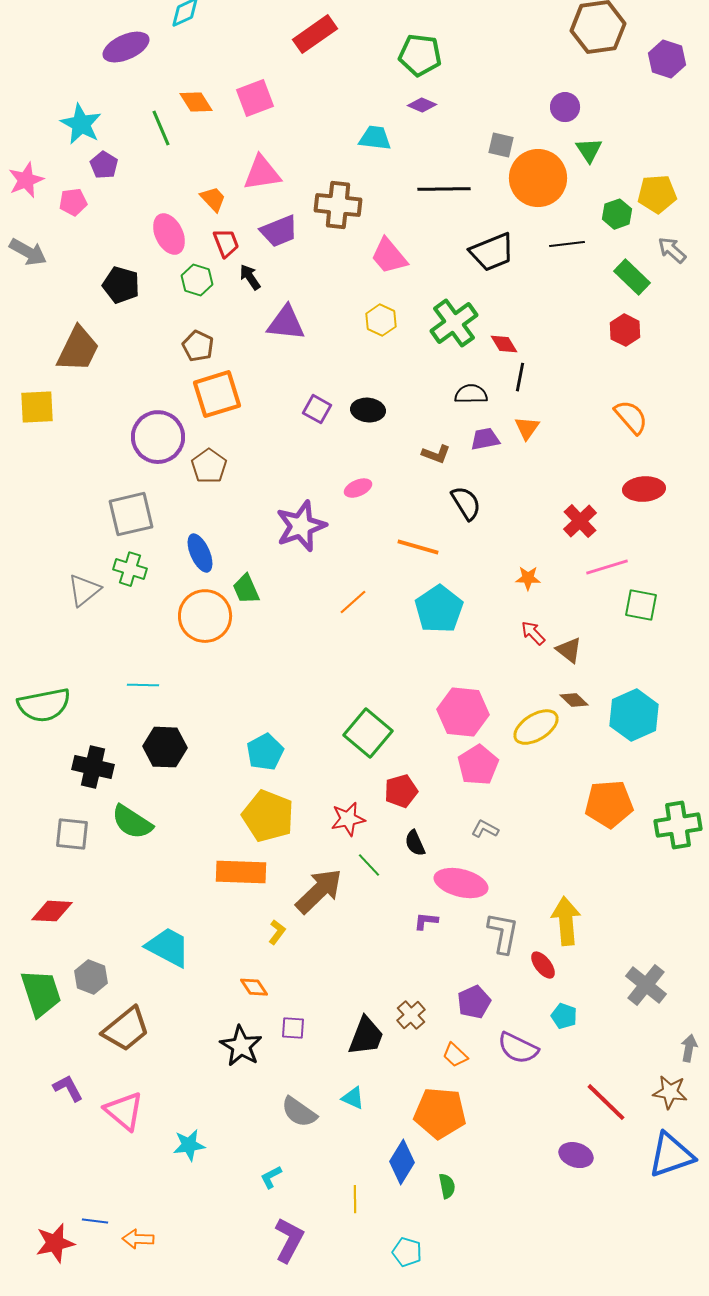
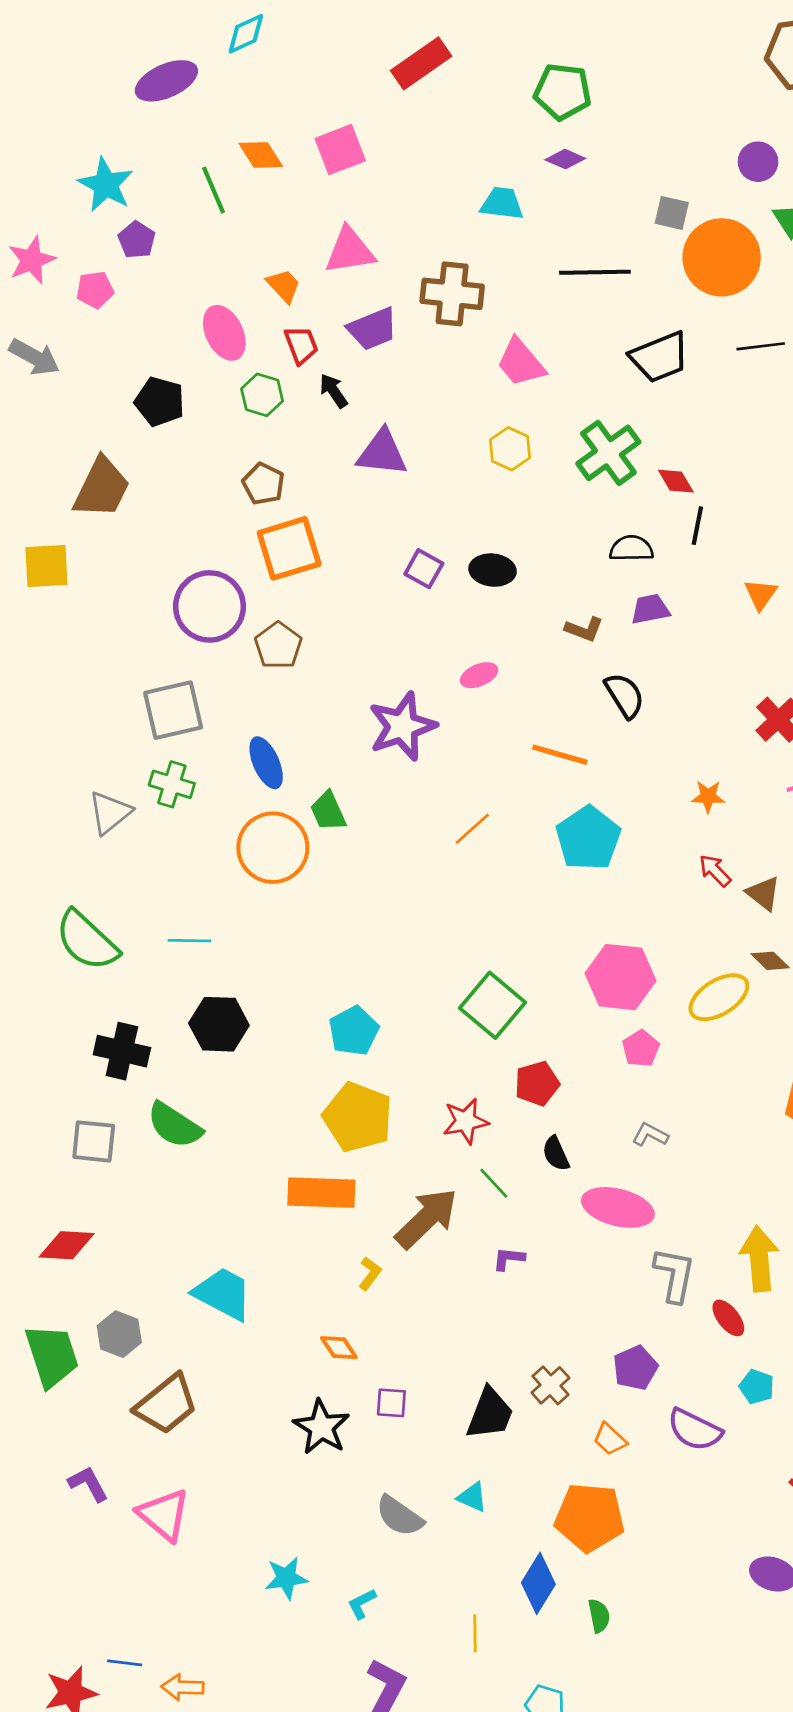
orange triangle: (527, 428) -> (761, 594), moved
green semicircle: (44, 705) -> (87, 941), moved, turned 54
pink pentagon: (478, 765) -> (641, 1048), size x0.7
purple L-shape: (426, 921) -> (509, 1259), moved
cyan star: (189, 1145) -> (286, 1578), moved

